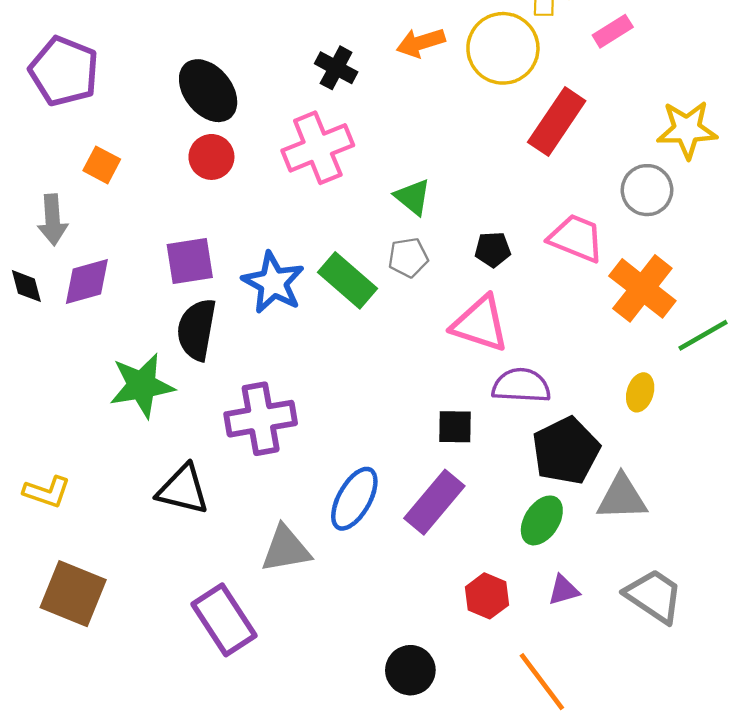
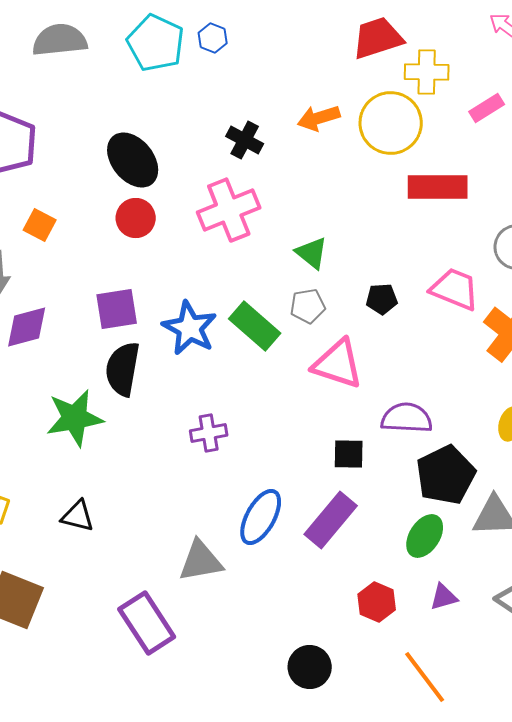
red rectangle: (557, 121) -> (438, 187), turned 56
pink triangle: (480, 324) -> (338, 364), moved
purple cross: (261, 419) -> (209, 433), moved, size x0.6
black triangle: (183, 490) -> (78, 516), moved, size x0.7

